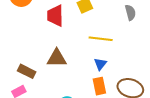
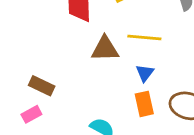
brown triangle: (57, 58) -> (105, 49), moved

